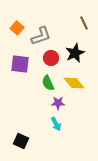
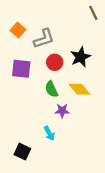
brown line: (84, 23) -> (93, 13), moved
cyan arrow: (56, 124) -> (49, 133), moved

